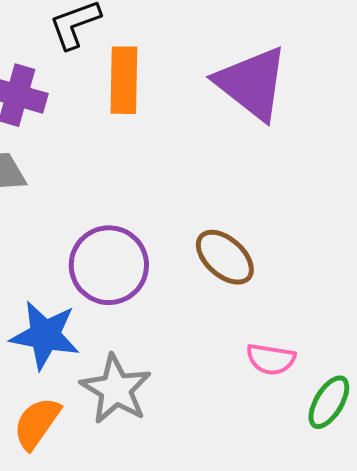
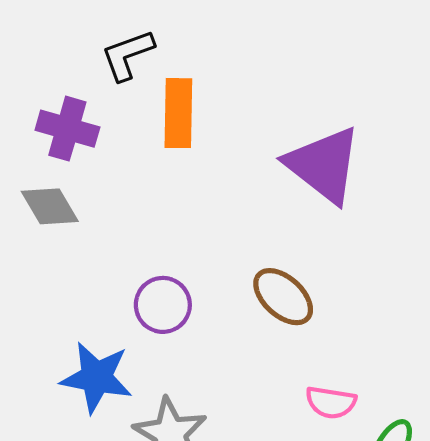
purple triangle: (252, 83) -> (324, 165), moved
purple circle: (109, 265) -> (163, 305), size x0.7

